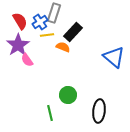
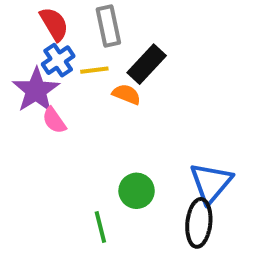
gray rectangle: (54, 13) -> (108, 26), turned -30
red semicircle: (20, 21) -> (54, 24), moved
blue cross: (40, 22) -> (58, 60), moved
blue triangle: (114, 57) -> (211, 183), moved, turned 30

